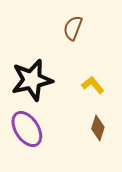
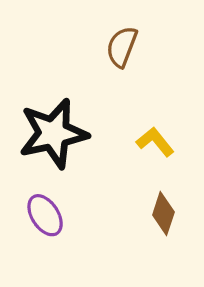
purple ellipse: (27, 129) -> (45, 215), size x0.7

